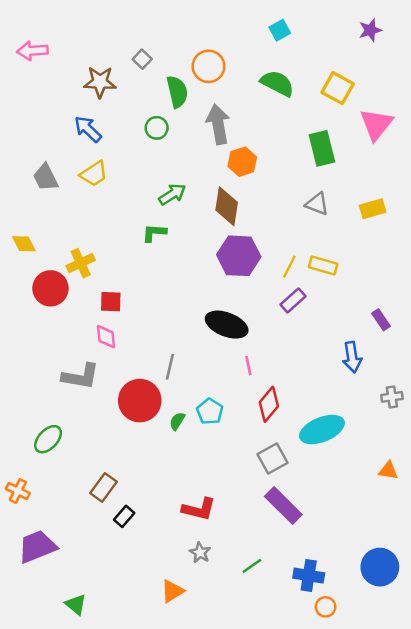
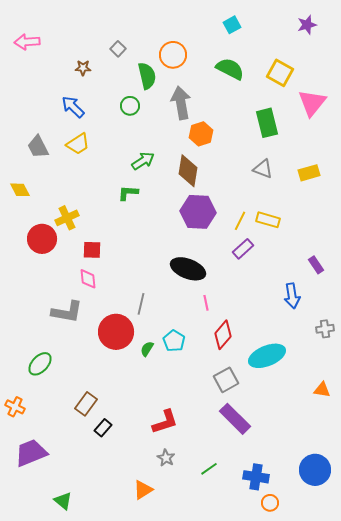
brown star: (100, 82) -> (83, 68), size x0.6
yellow diamond: (24, 244) -> (20, 190), moved
red L-shape: (199, 509) -> (165, 422), turned -32

